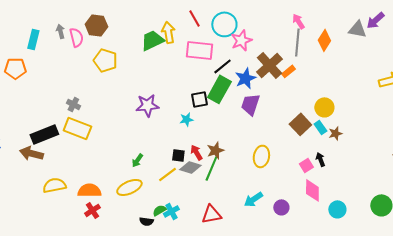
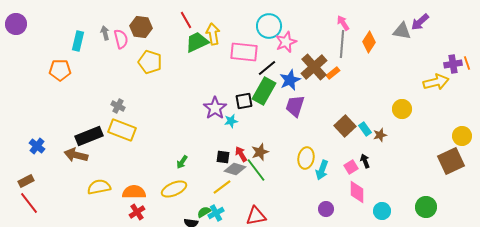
red line: (194, 18) -> (186, 20), moved
purple star: (147, 105) -> (215, 108), moved, turned -30
yellow circle: (324, 107) -> (402, 109), moved
green line: (211, 168) -> (256, 170), turned -60
yellow line: (167, 174) -> (222, 187), moved
cyan arrow: (253, 199) -> (322, 170), moved, turned -36

